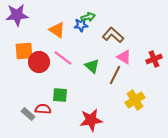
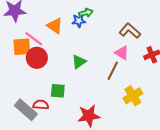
brown L-shape: (113, 35) -> (130, 31), moved
pink line: (63, 58) -> (34, 39), moved
green triangle: (92, 66) -> (79, 62), moved, turned 42
gray rectangle: (28, 114) -> (26, 110), size x1.6

